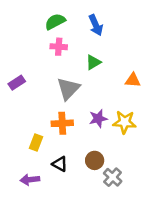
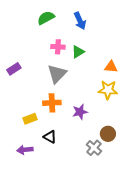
pink cross: (59, 47) -> (58, 47), moved
purple star: (98, 119) -> (80, 112), moved
yellow star: (125, 122) -> (108, 90), moved
yellow rectangle: (36, 142) -> (30, 119), turned 48
brown circle: (95, 160) -> (108, 134), moved

